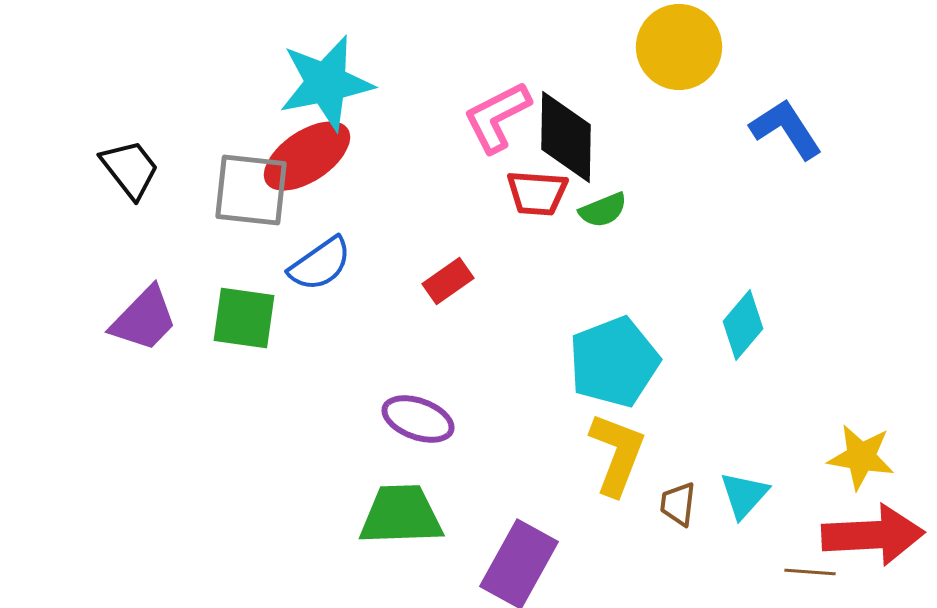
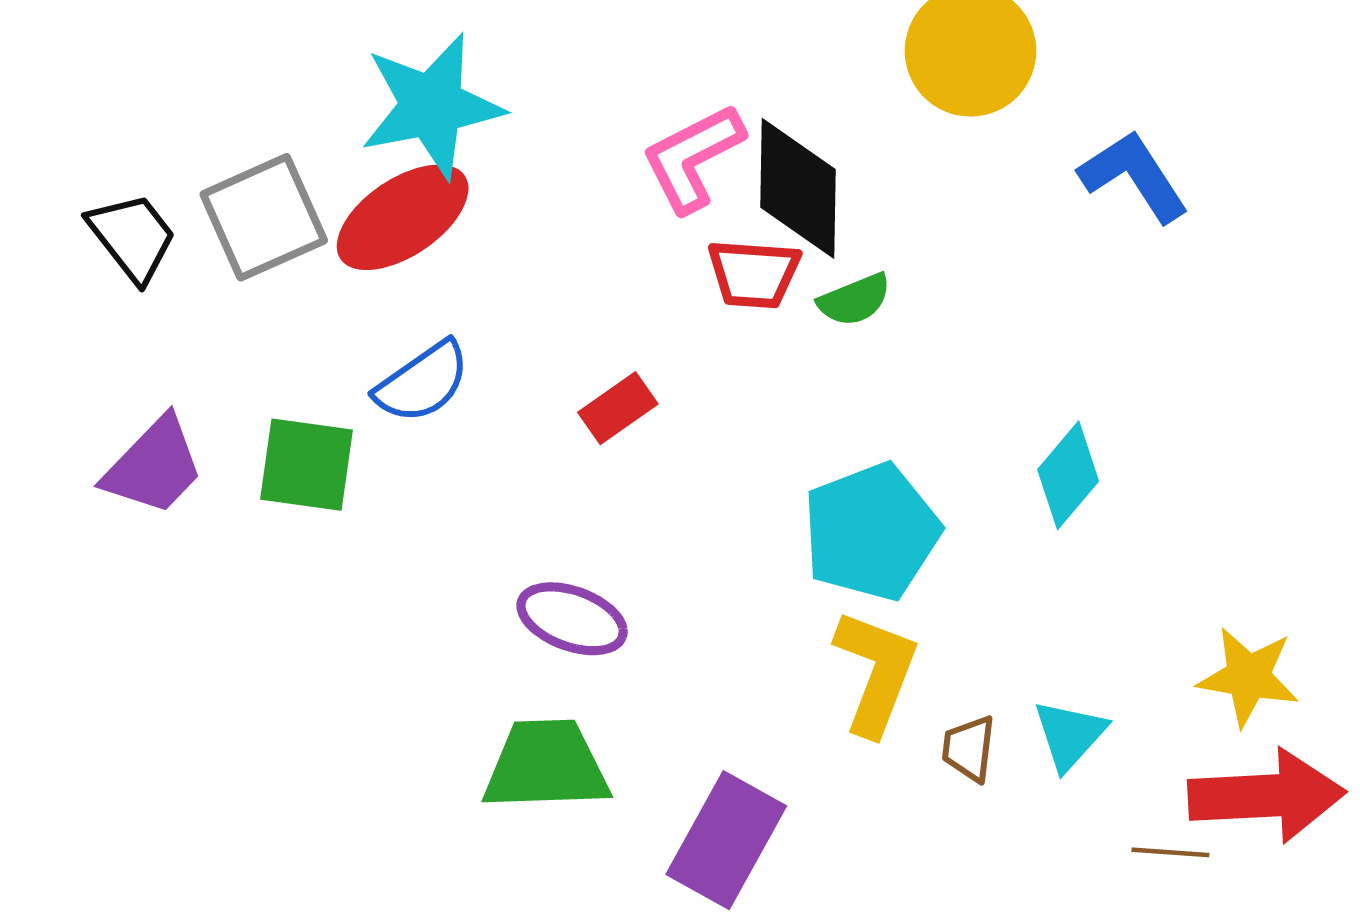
gray square: (251, 190) -> (264, 217), moved, turned -30

